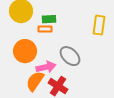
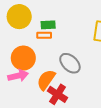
pink arrow: (46, 67) -> (18, 76), moved
orange semicircle: (35, 81) -> (46, 80), moved

